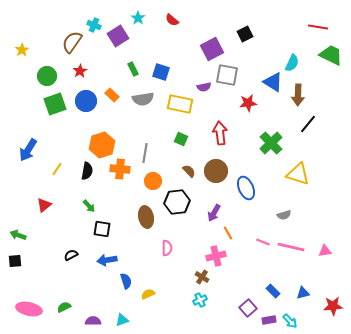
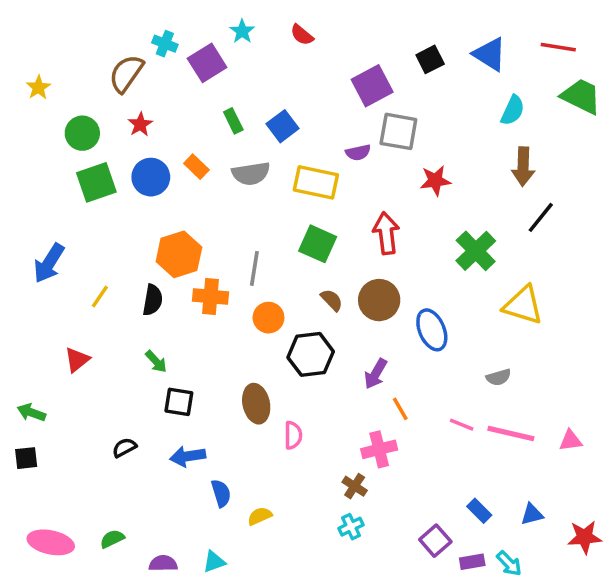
blue square: (161, 72) -> (283, 126), turned 36
blue triangle: (273, 82) -> (490, 54), moved
green square: (181, 139) -> (318, 244), size x1.5
brown ellipse: (146, 217) -> (256, 404), moved

